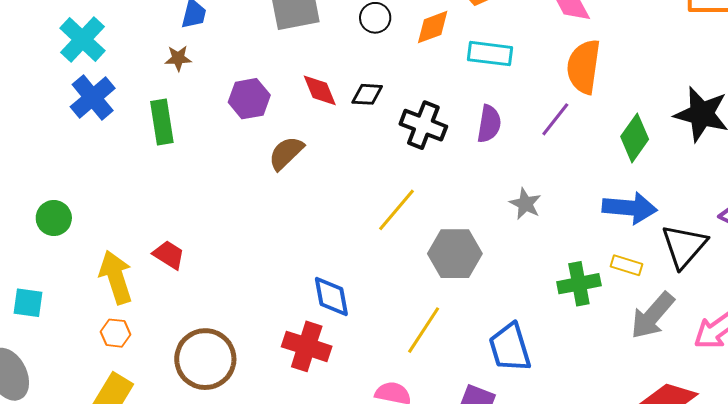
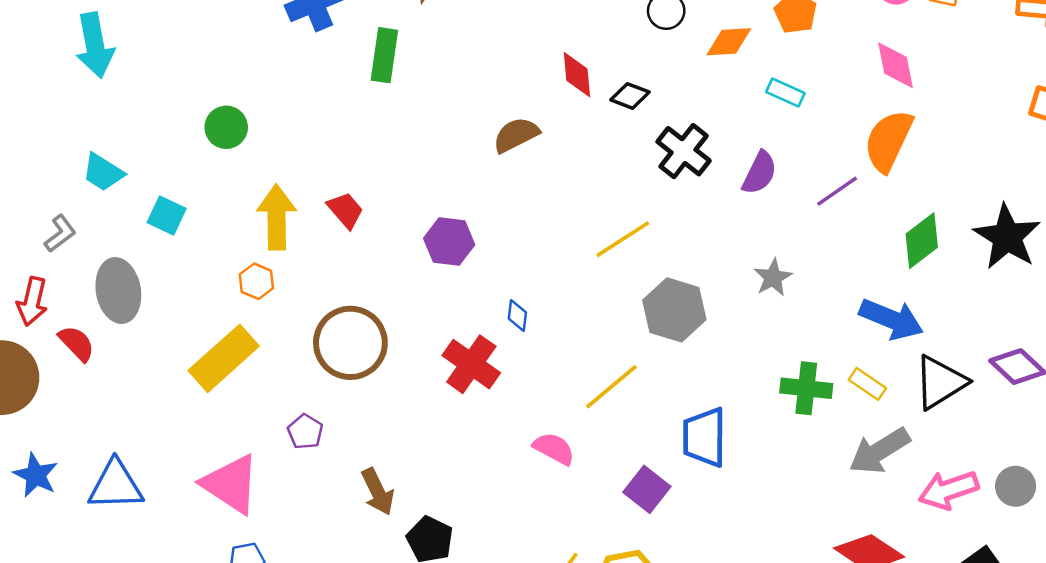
cyan rectangle: (490, 54) -> (785, 93), size x0.7
purple hexagon: (249, 99) -> (449, 241), moved
blue diamond: (331, 296) -> (517, 316), size x0.6

